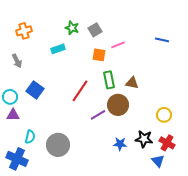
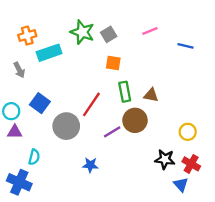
green star: (72, 28) -> (82, 32), size x1.5
pink line: (118, 45) -> (150, 31), moved
cyan rectangle: (58, 49) -> (49, 53), moved, size x1.5
blue star: (120, 144) -> (90, 165), moved
gray circle: (58, 145) -> (66, 126), moved

